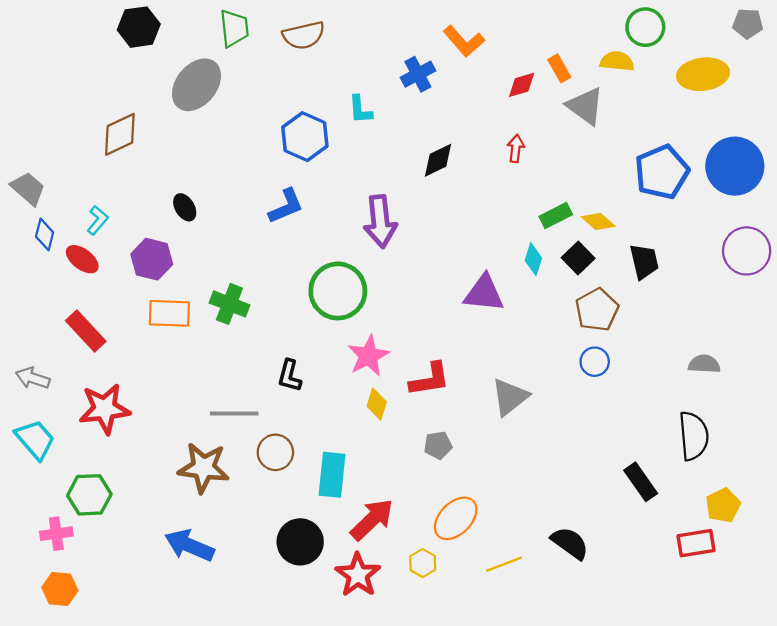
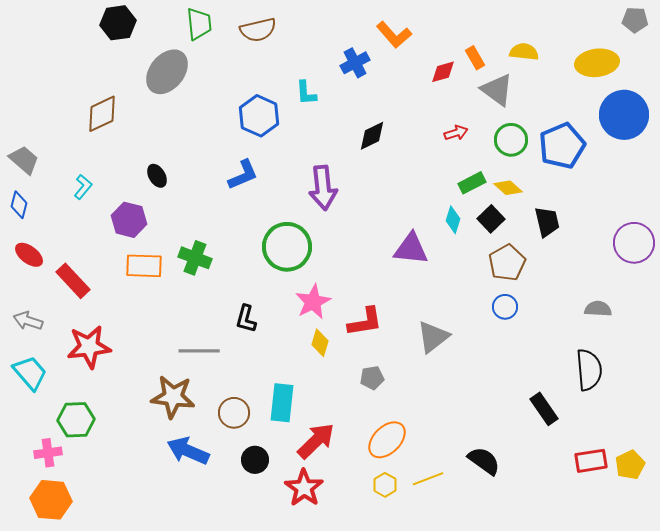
green circle: (645, 27) -> (511, 140), moved
red arrow: (516, 148) -> (456, 133), moved, turned 65
blue circle: (735, 166) -> (624, 115), moved
blue diamond: (45, 234) -> (19, 205), moved
purple circle: (747, 251) -> (634, 243), moved
red ellipse: (82, 259) -> (29, 255), moved
brown circle: (275, 452) -> (234, 413), moved
yellow pentagon: (723, 505) -> (630, 465), moved
black circle: (300, 542) -> (255, 460), size x0.7
blue arrow: (189, 545) -> (188, 451), moved
yellow hexagon: (423, 563) -> (385, 485), moved
orange hexagon: (60, 589) -> (51, 500), size x1.4

